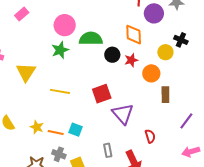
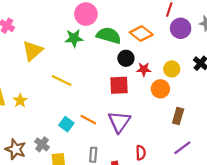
orange diamond: (134, 35) -> (141, 34), moved, turned -65
yellow circle: (165, 52) -> (172, 69), moved
red square: (102, 94) -> (119, 85), moved
brown rectangle: (165, 95) -> (178, 116), moved
yellow star: (37, 127) -> (20, 101), moved
orange line: (56, 132) -> (88, 120), moved

